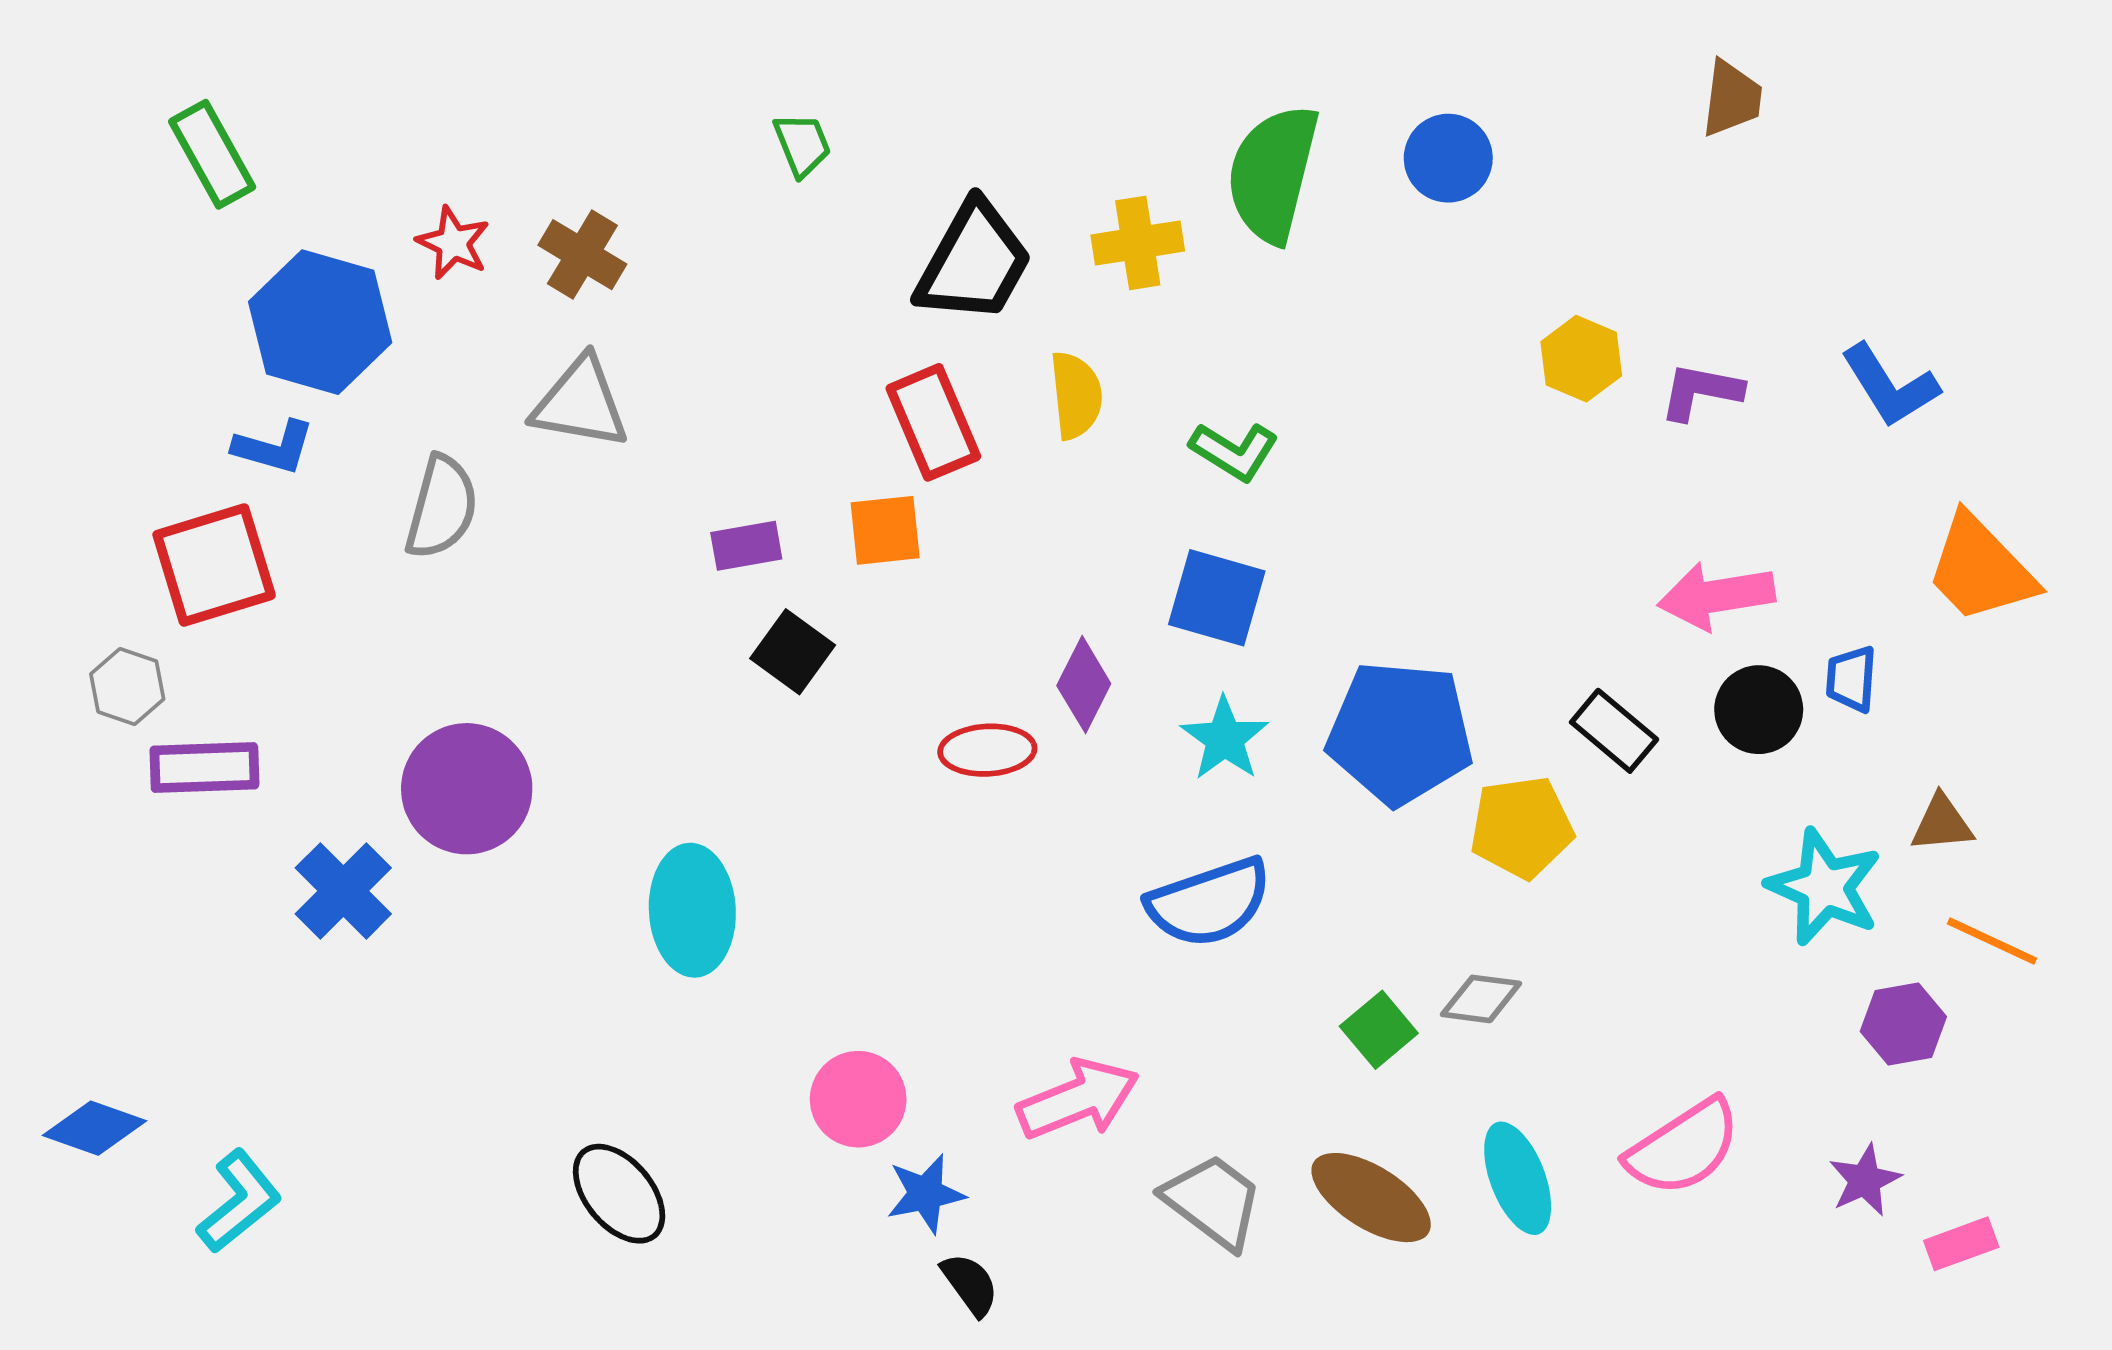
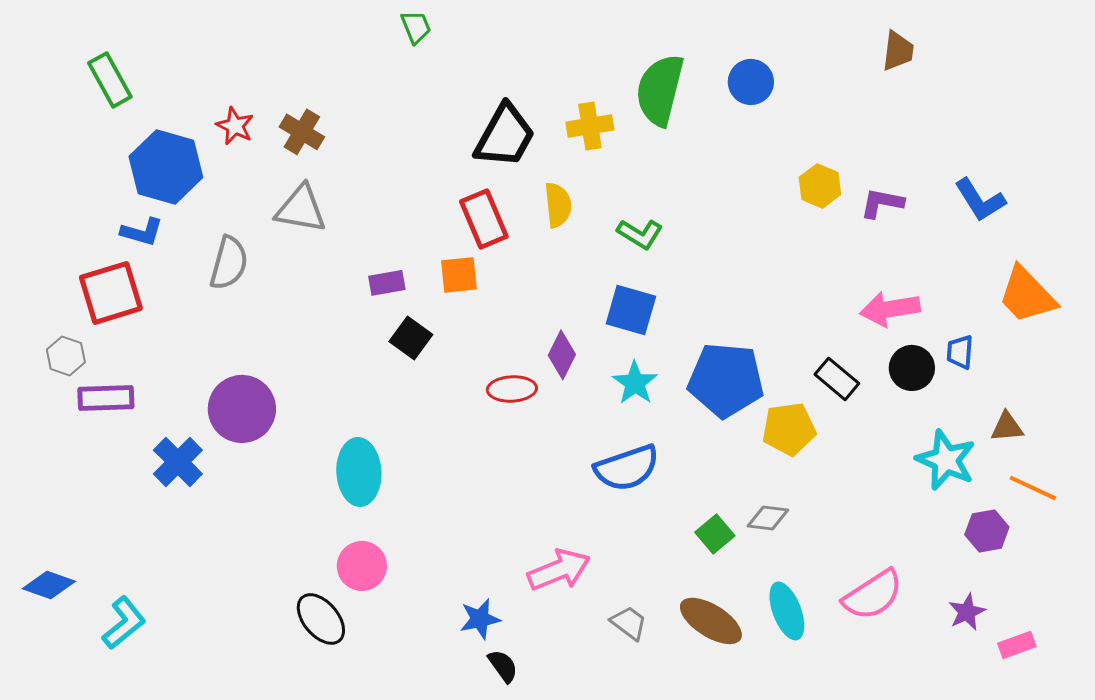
green trapezoid: (802, 145) -> (416, 27), moved
pink circle: (858, 1099) -> (362, 566), moved
gray trapezoid: (1213, 1201) -> (629, 623), size x0.7

